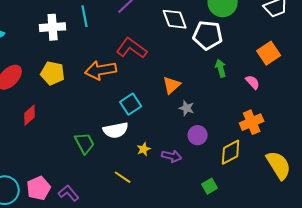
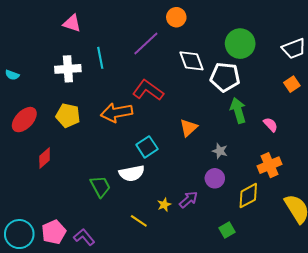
orange square: (269, 53) -> (292, 84), moved, size x0.7
green arrow: (221, 68) -> (238, 110), size x1.4
gray star: (187, 108) -> (220, 151), moved
yellow star: (144, 149) -> (164, 205), moved
purple arrow: (172, 156) -> (188, 200), turned -54

